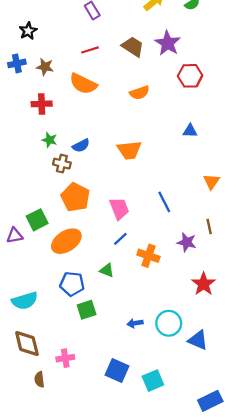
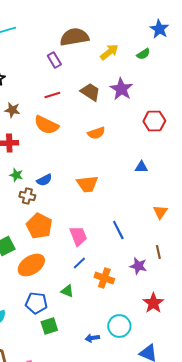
red hexagon: (190, 76) -> (154, 121), moved
cyan circle: (169, 323) -> (119, 326), moved

